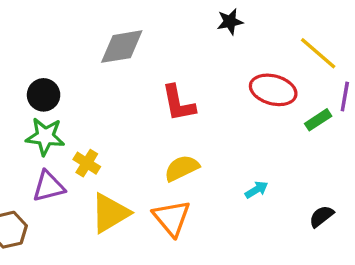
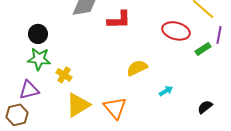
red L-shape: (178, 103) -> (119, 20), moved, turned -80
yellow semicircle: (182, 168) -> (137, 68), moved
purple triangle: (49, 186) -> (29, 90), moved

